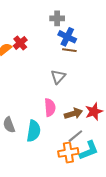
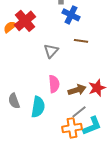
red cross: (20, 43) -> (25, 21), size x1.5
brown line: (69, 50) -> (81, 41), moved
gray triangle: (58, 77) -> (51, 51), moved

